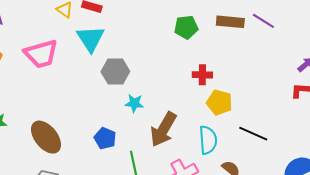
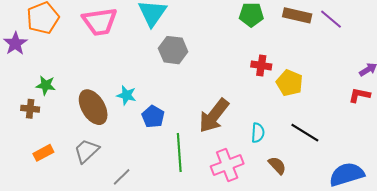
yellow pentagon: (219, 102) -> (290, 83), moved
cyan star: (134, 103) -> (126, 95), moved
cyan semicircle: (208, 140) -> (258, 133), size x0.7

